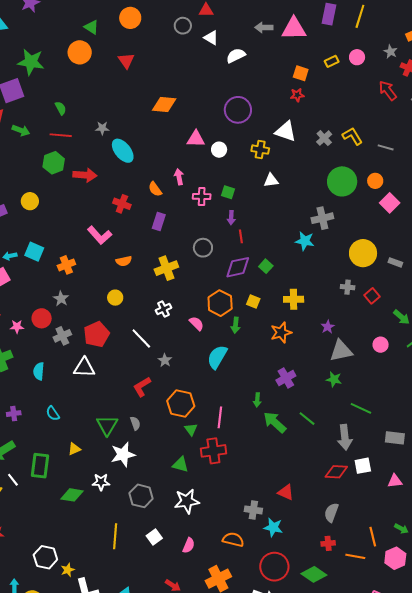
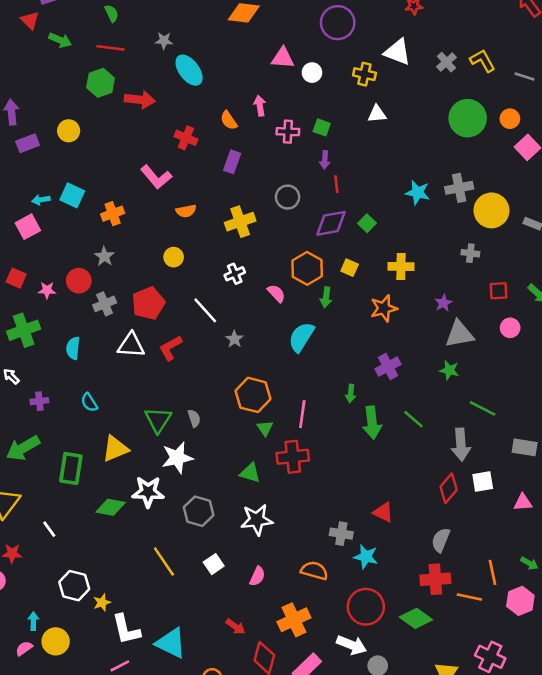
gray cross: (322, 218) -> (459, 188), moved
red square: (372, 296) -> (499, 291), moved, turned 35
red L-shape: (142, 387) -> (171, 348), moved
green arrow: (275, 422) -> (372, 423), turned -140
yellow triangle: (74, 449) -> (115, 449), size x1.6
red diamond: (336, 472) -> (449, 488), turned -55
white line: (13, 480) -> (49, 529), moved
white star: (101, 482) -> (148, 492), size x1.4
yellow line: (115, 536) -> (164, 561), turned -40
red cross: (328, 543) -> (435, 579), size x1.6

